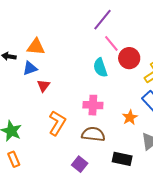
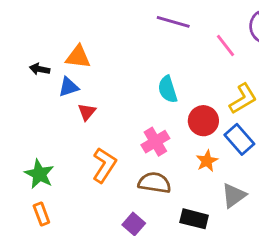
purple line: (103, 20) -> (173, 22), turned 65
pink line: (111, 43) -> (226, 45), moved
red circle: (129, 58) -> (203, 121), moved
pink cross: (93, 105) -> (155, 142), turned -36

